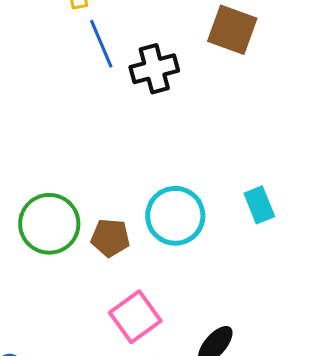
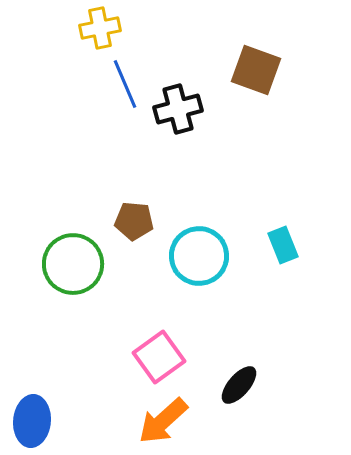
brown pentagon: (110, 238) -> (134, 221), moved

